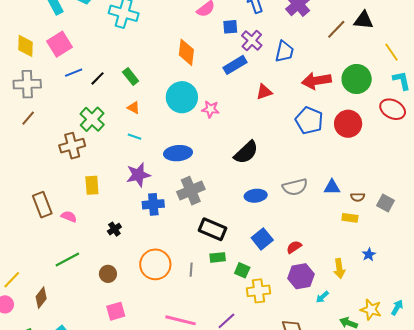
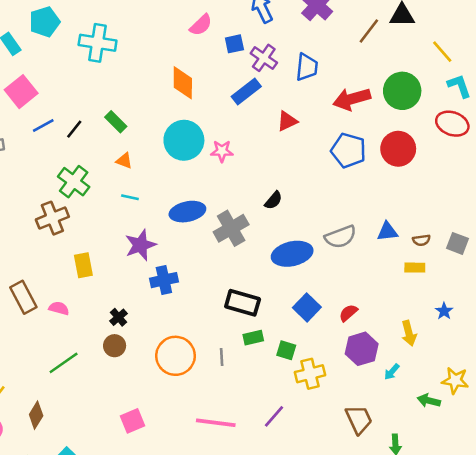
black semicircle: (246, 152) -> (273, 200), size x0.6
gray cross: (191, 191) -> (231, 228), moved
blue ellipse: (256, 196) -> (292, 254), size x1.4
brown circle: (108, 274) -> (115, 346), moved

